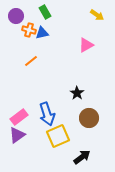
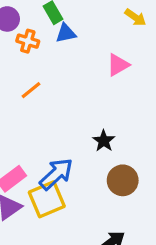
blue triangle: (42, 33) -> (66, 33), moved
blue arrow: (47, 114) -> (56, 174), turned -115
yellow square: (58, 136) -> (47, 199), moved

